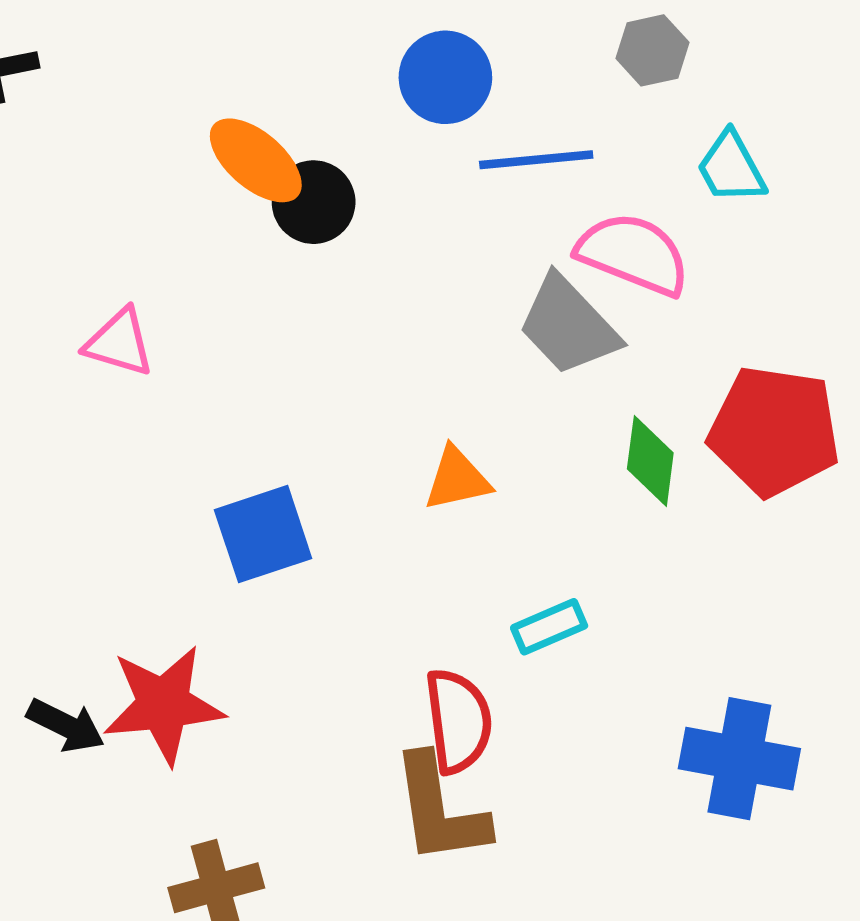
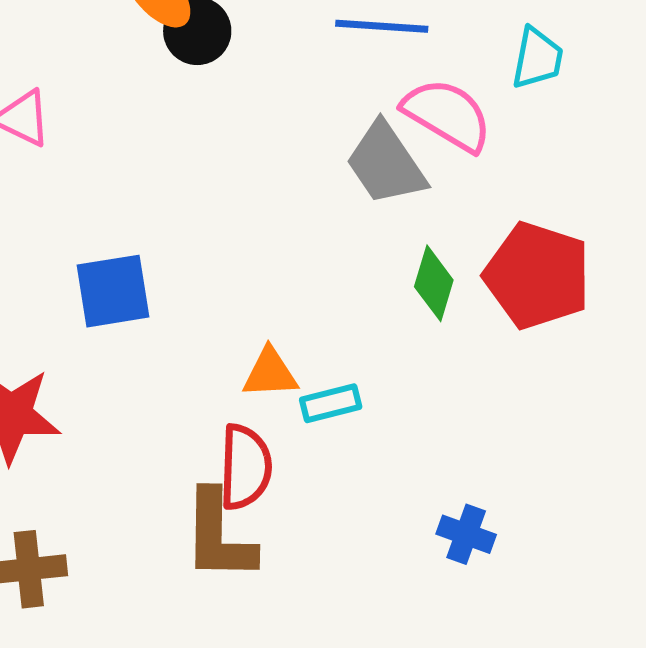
cyan trapezoid: (731, 168) -> (537, 58), turned -150
orange triangle: (457, 479) -> (270, 373), moved
blue cross: (739, 759) -> (466, 534), size x0.6

